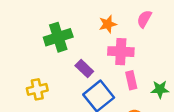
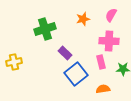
pink cross: (121, 52) -> (109, 41), moved
yellow cross: (37, 89) -> (14, 62), moved

